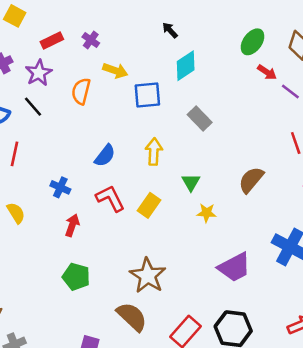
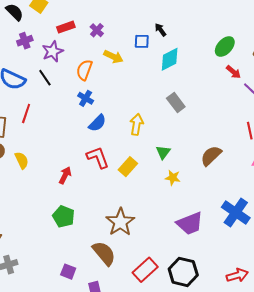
blue square: (147, 95) -> (142, 41), moved, size x0.7
blue cross: (60, 187) -> (86, 98), moved

